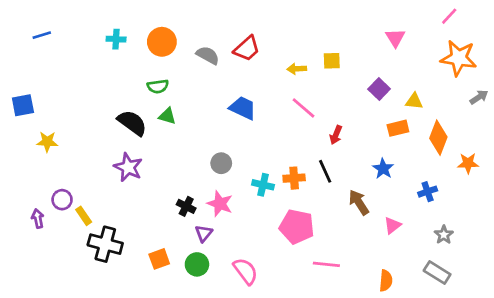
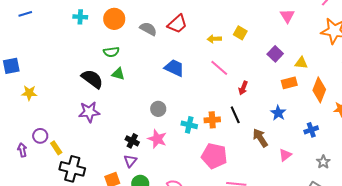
yellow square: (332, 61) -> (240, 33), turned 32
purple star: (128, 167) -> (89, 112), turned -30
purple triangle: (204, 233) -> (130, 161), moved

